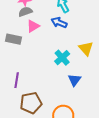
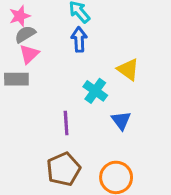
blue arrow: (59, 23) -> (79, 39), turned 77
pink triangle: (33, 26) -> (29, 54), moved
purple line: (17, 80) -> (66, 123), moved

